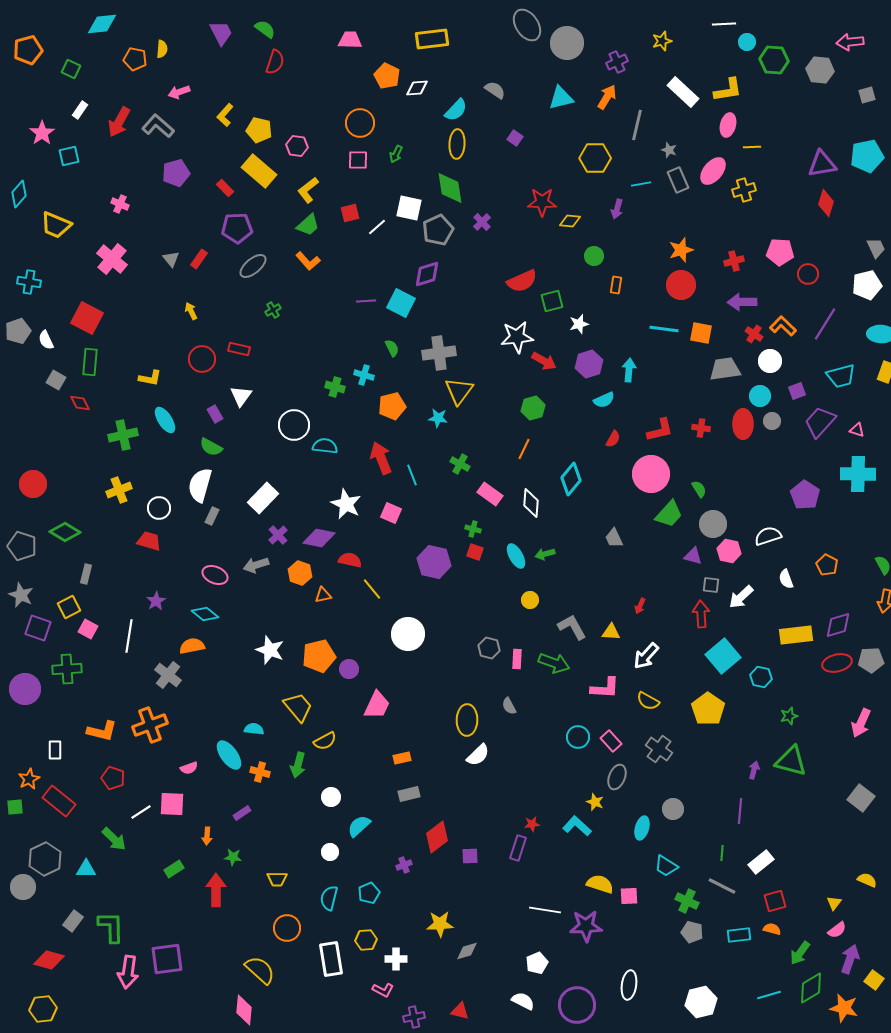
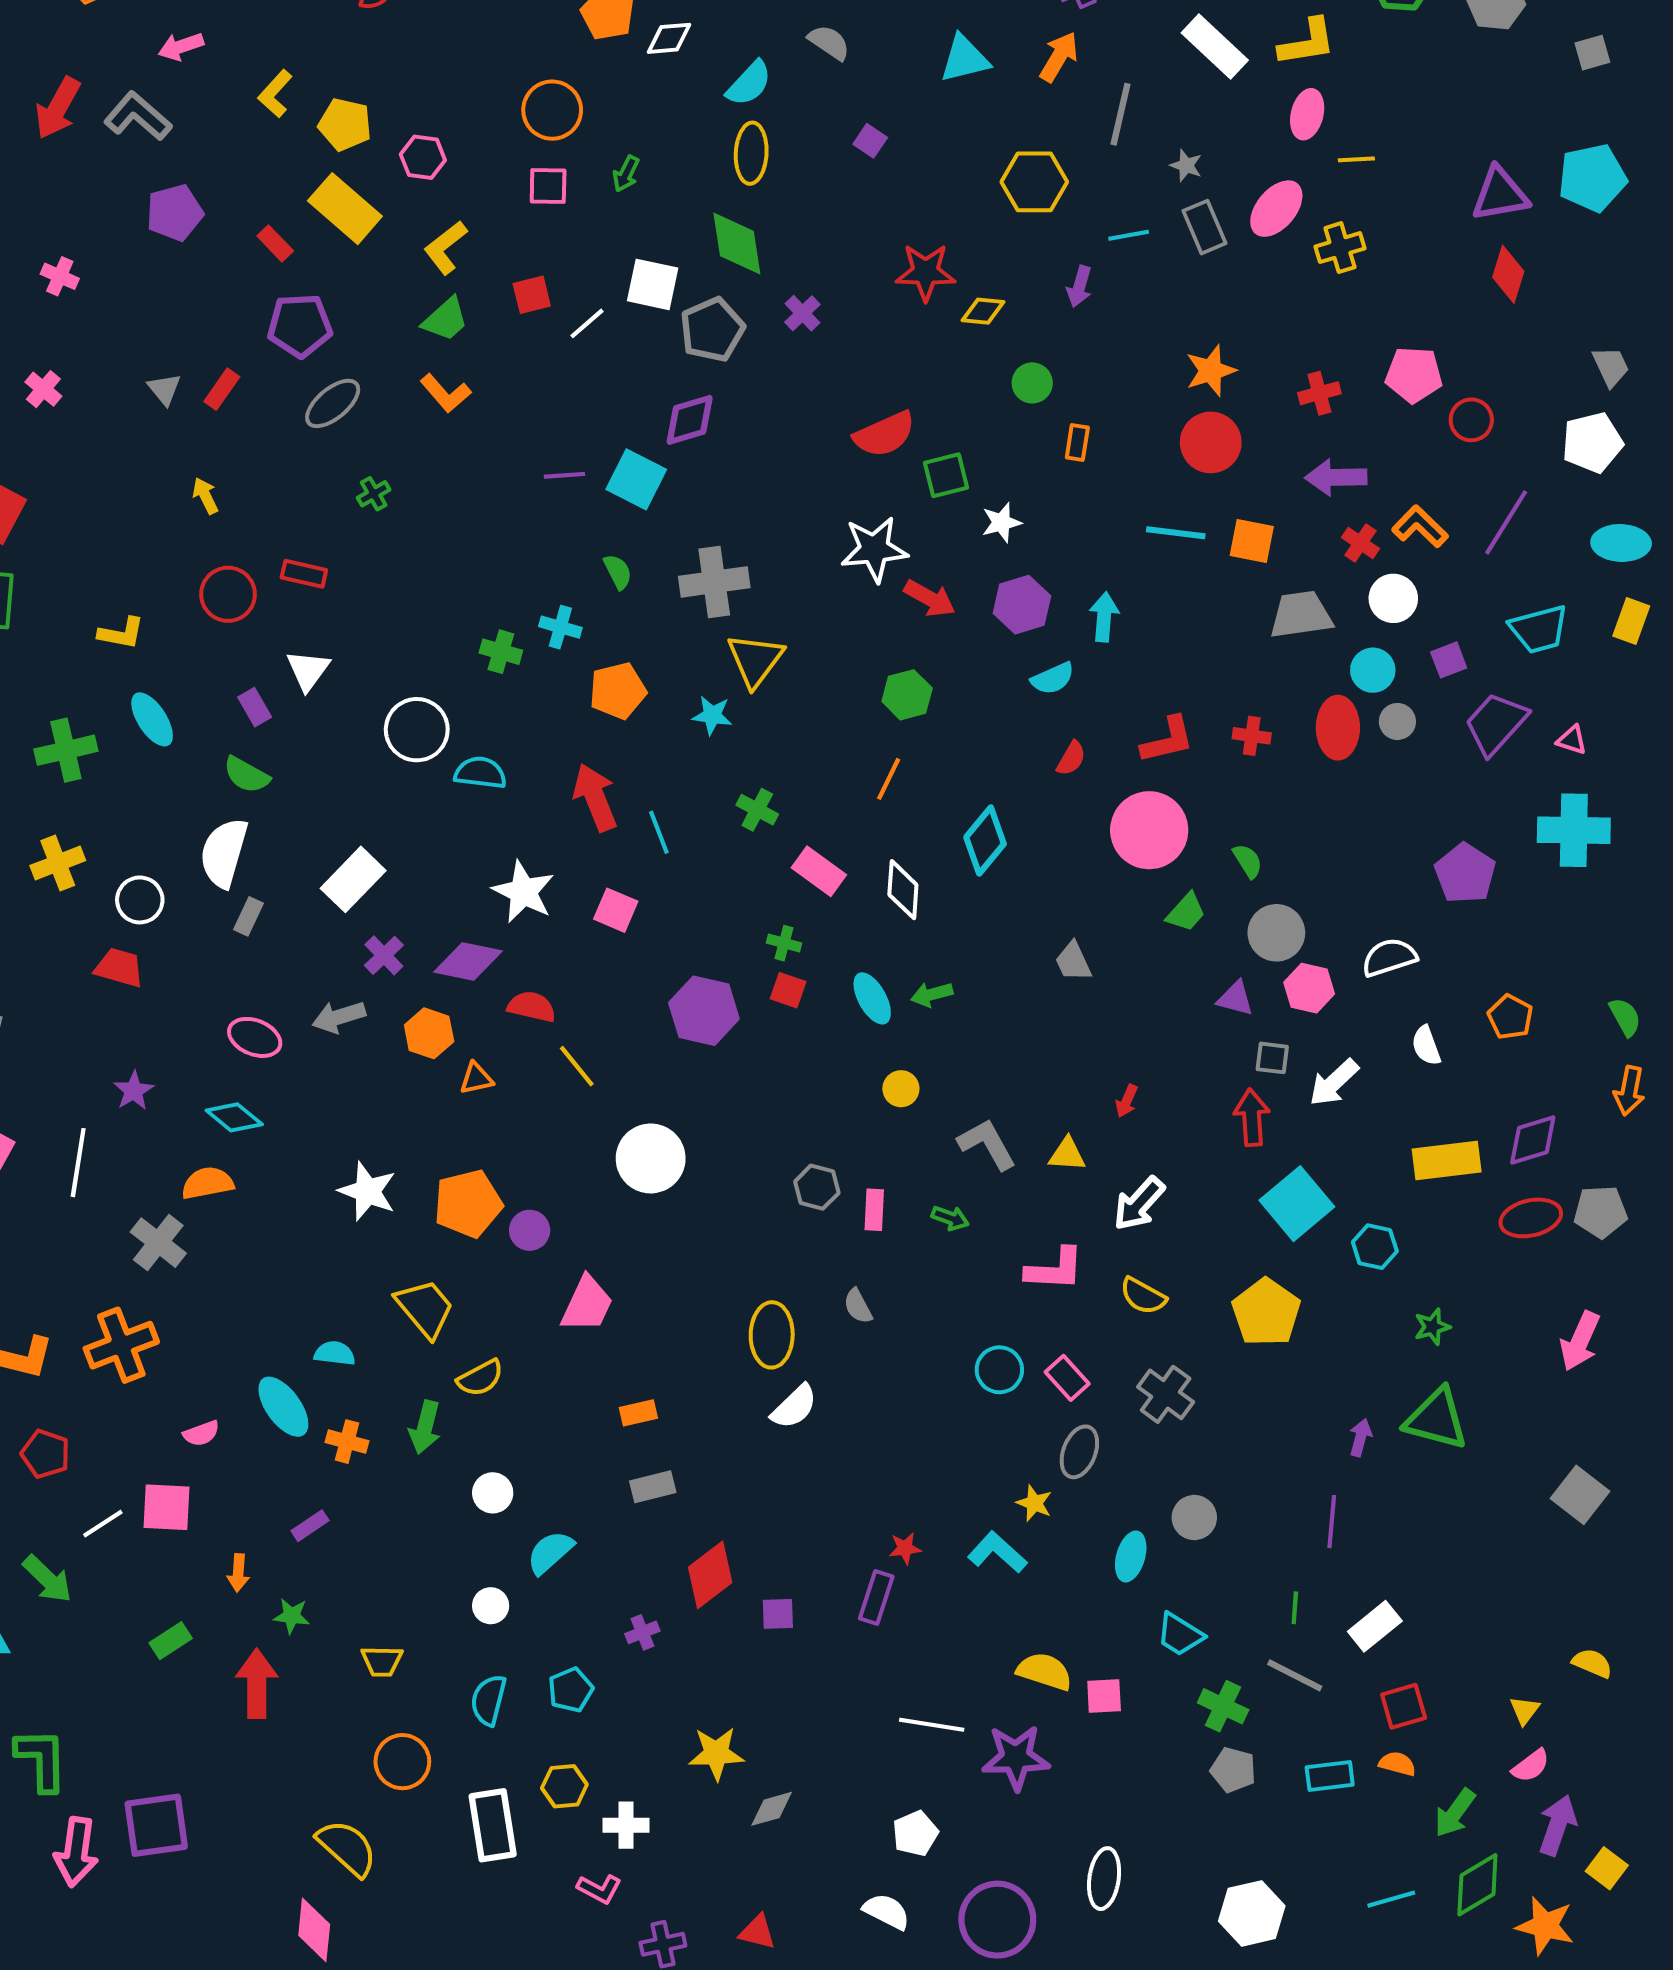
pink cross: (112, 259) -> (43, 389), size x0.6
green trapezoid: (669, 514) -> (1186, 912), size x0.7
green arrow: (554, 663) -> (950, 1218), size x0.6

